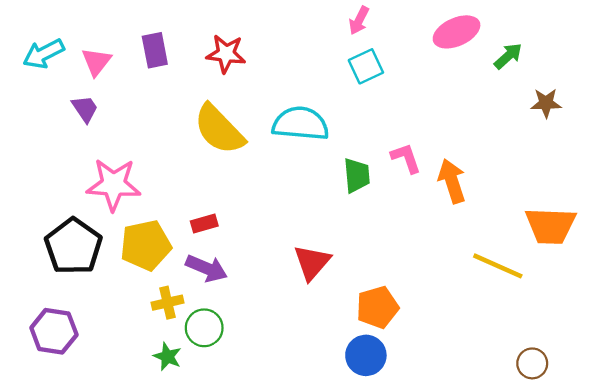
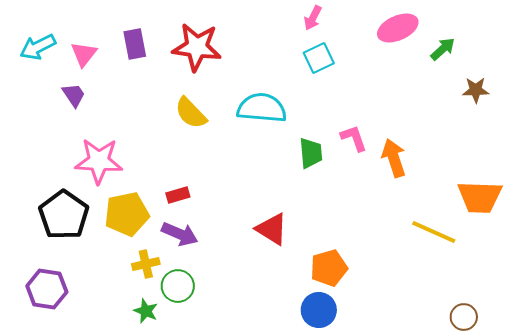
red star: (226, 54) -> (197, 47), size x1.4
yellow semicircle: (219, 129) -> (191, 113), size x0.7
red triangle: (312, 262) -> (272, 229), turned -39

